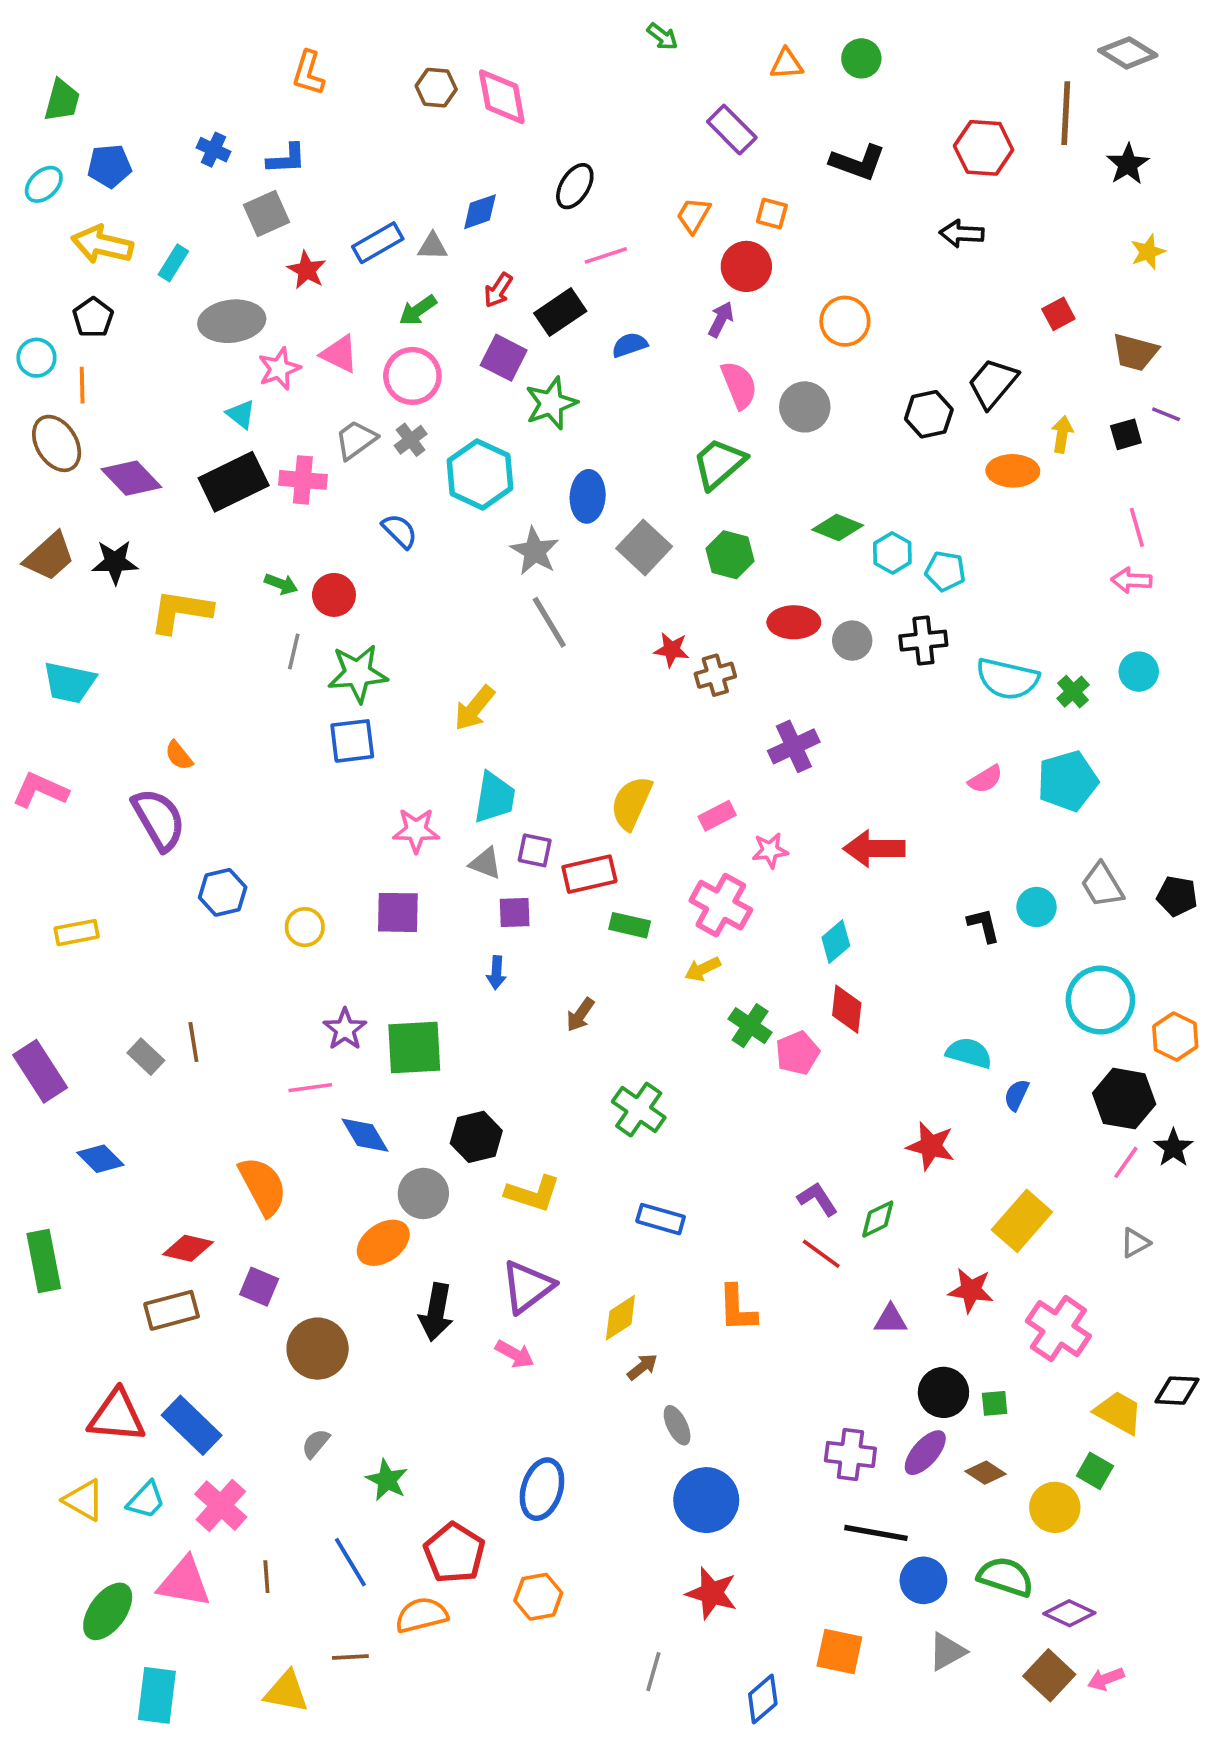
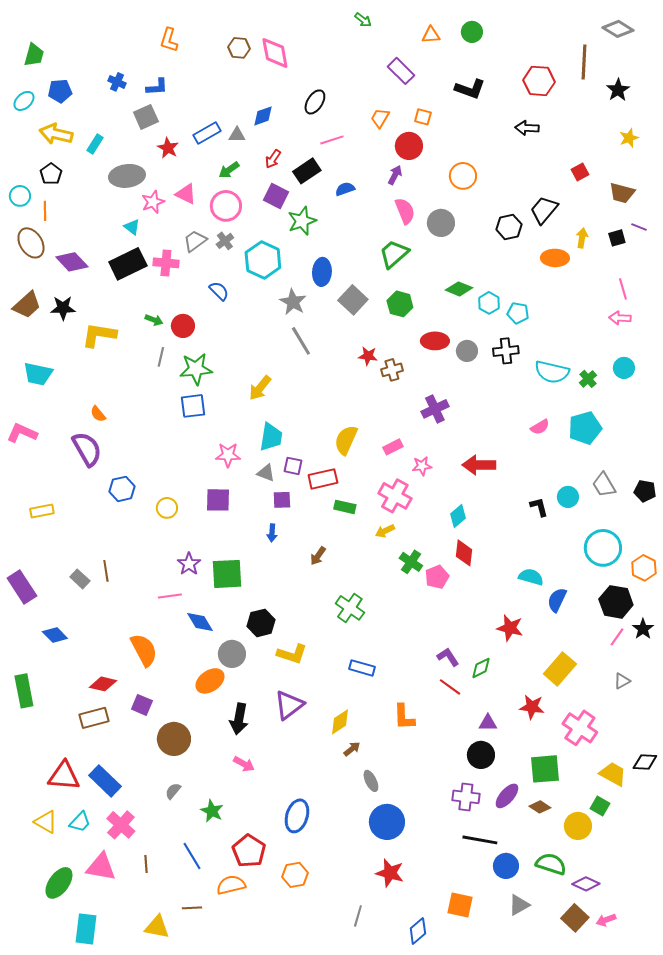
blue semicircle: (1016, 1095) -> (557, 600), size x1.4
pink arrow: (515, 1354) -> (244, 764), moved
black circle: (943, 1392) -> (481, 755), moved
green square: (995, 1403) -> (545, 769), size x2.0

